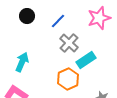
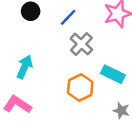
cyan rectangle: (86, 60) -> (113, 74), moved, turned 60

